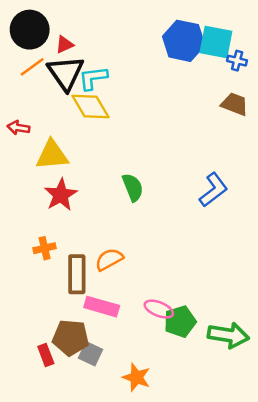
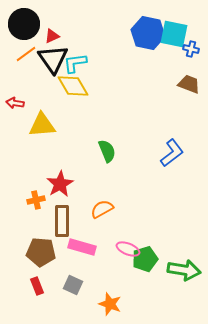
red star: (61, 195) -> (60, 184), moved
orange semicircle: (109, 259) -> (102, 209), moved
brown pentagon: (71, 338) -> (41, 252), moved

